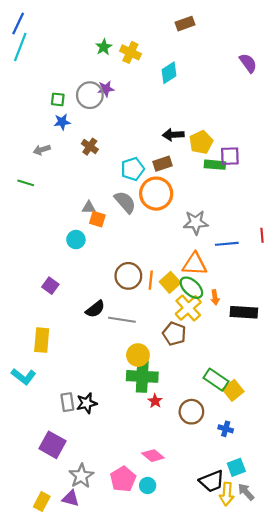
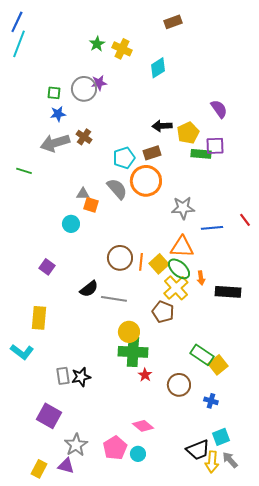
purple semicircle: (248, 63) -> (219, 109), moved
gray arrow: (42, 150) -> (55, 143), moved, size x1.8
red line: (262, 235) -> (245, 220), turned -32

